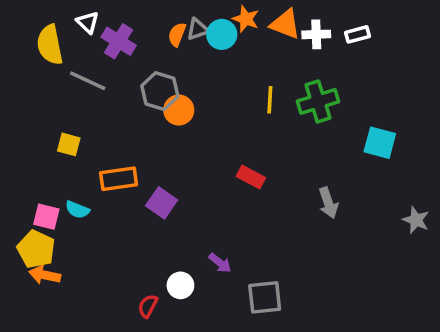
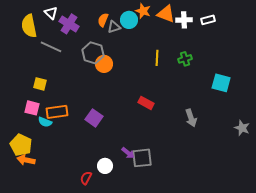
gray triangle: (198, 29) -> (114, 27), moved
green cross: (318, 101) -> (185, 59), size x0.6
orange rectangle: (119, 179) -> (57, 112), moved
pink square: (46, 217) -> (32, 108), moved
gray square: (265, 297) -> (142, 158), moved

